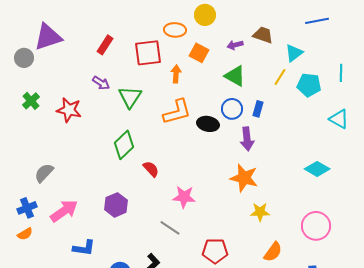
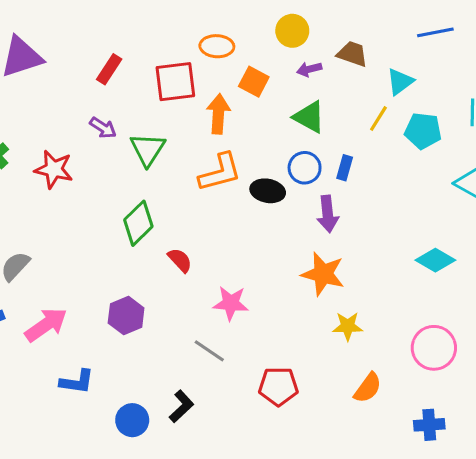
yellow circle: (205, 15) -> (292, 31), moved
orange arrow: (176, 74) -> (218, 114), size x1.4

